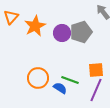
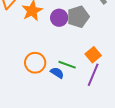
orange square: (96, 70) -> (93, 55), turned -35

